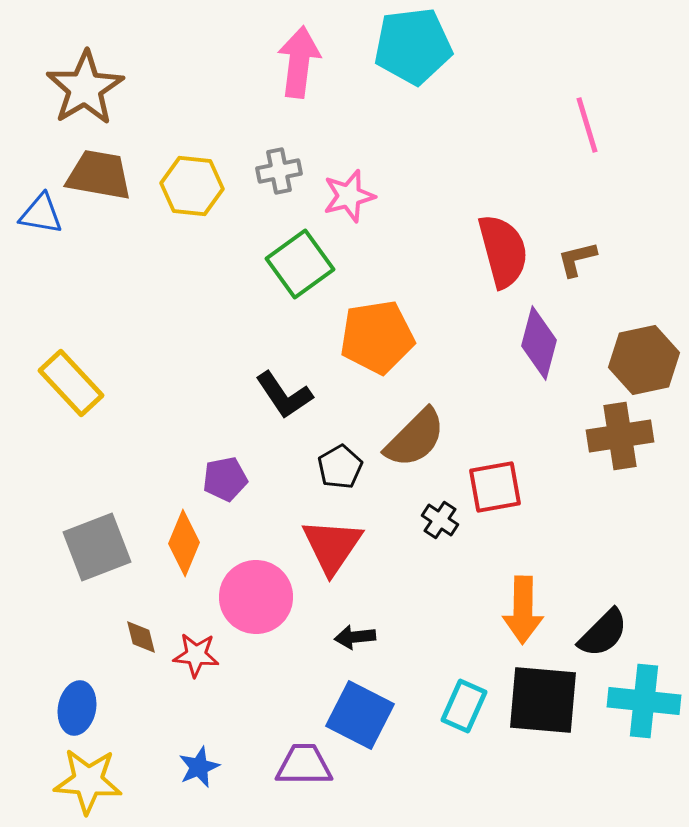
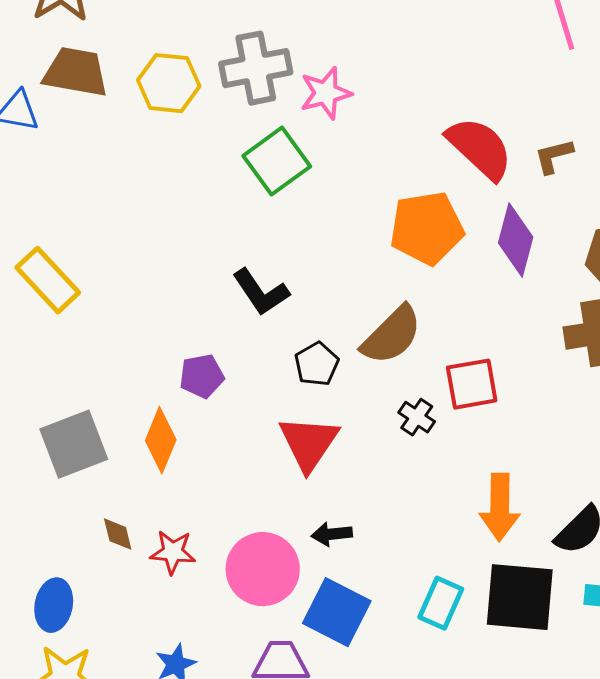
gray cross: (279, 171) -> (256, 68), size x1.6
red semicircle: (503, 251) -> (480, 148), turned -32
orange pentagon: (377, 337) -> (427, 228), moved
pink circle: (256, 597) -> (263, 569), moved

